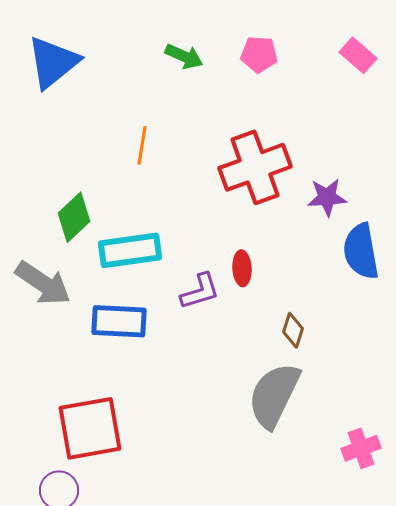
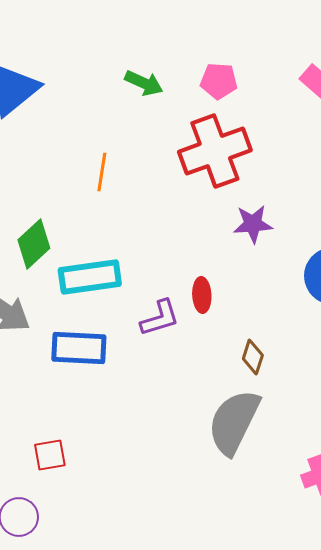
red cross: (255, 167) -> (215, 151), moved
purple star: (327, 197) -> (253, 224), moved
red square: (90, 428) -> (50, 455), size x0.5

